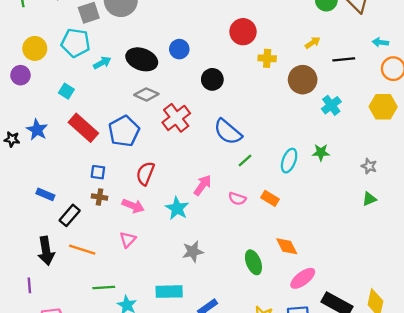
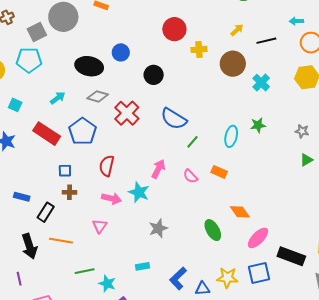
cyan arrow: (102, 63) -> (58, 98), moved
cyan square: (66, 91) -> (15, 105), moved
pink semicircle: (237, 199) -> (190, 176), turned 35
pink arrow: (133, 206) -> (111, 198), moved
cyan rectangle: (169, 292) -> (142, 266), size x0.6

